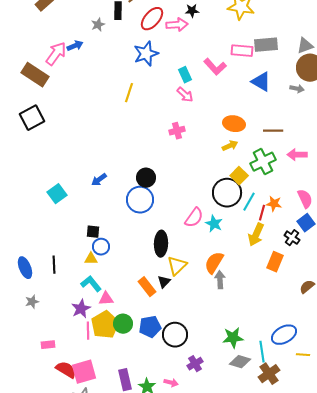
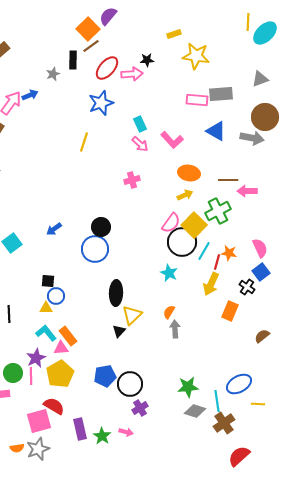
gray triangle: (305, 46) -> (260, 79), moved
pink L-shape: (215, 67) -> (172, 140), moved
gray arrow: (297, 89) -> (252, 138), size x1.6
pink arrow: (297, 155) -> (247, 191), moved
yellow square: (239, 176) -> (194, 225), size x1.4
pink semicircle: (194, 218) -> (171, 223), moved
orange semicircle: (214, 263) -> (169, 312), size x0.6
orange rectangle: (147, 287) -> (68, 336), moved
green circle: (123, 324) -> (13, 373), moved
pink line: (88, 331) -> (31, 376), moved
purple cross: (195, 364) -> (140, 408), moved
red semicircle: (66, 370) -> (54, 406), moved

